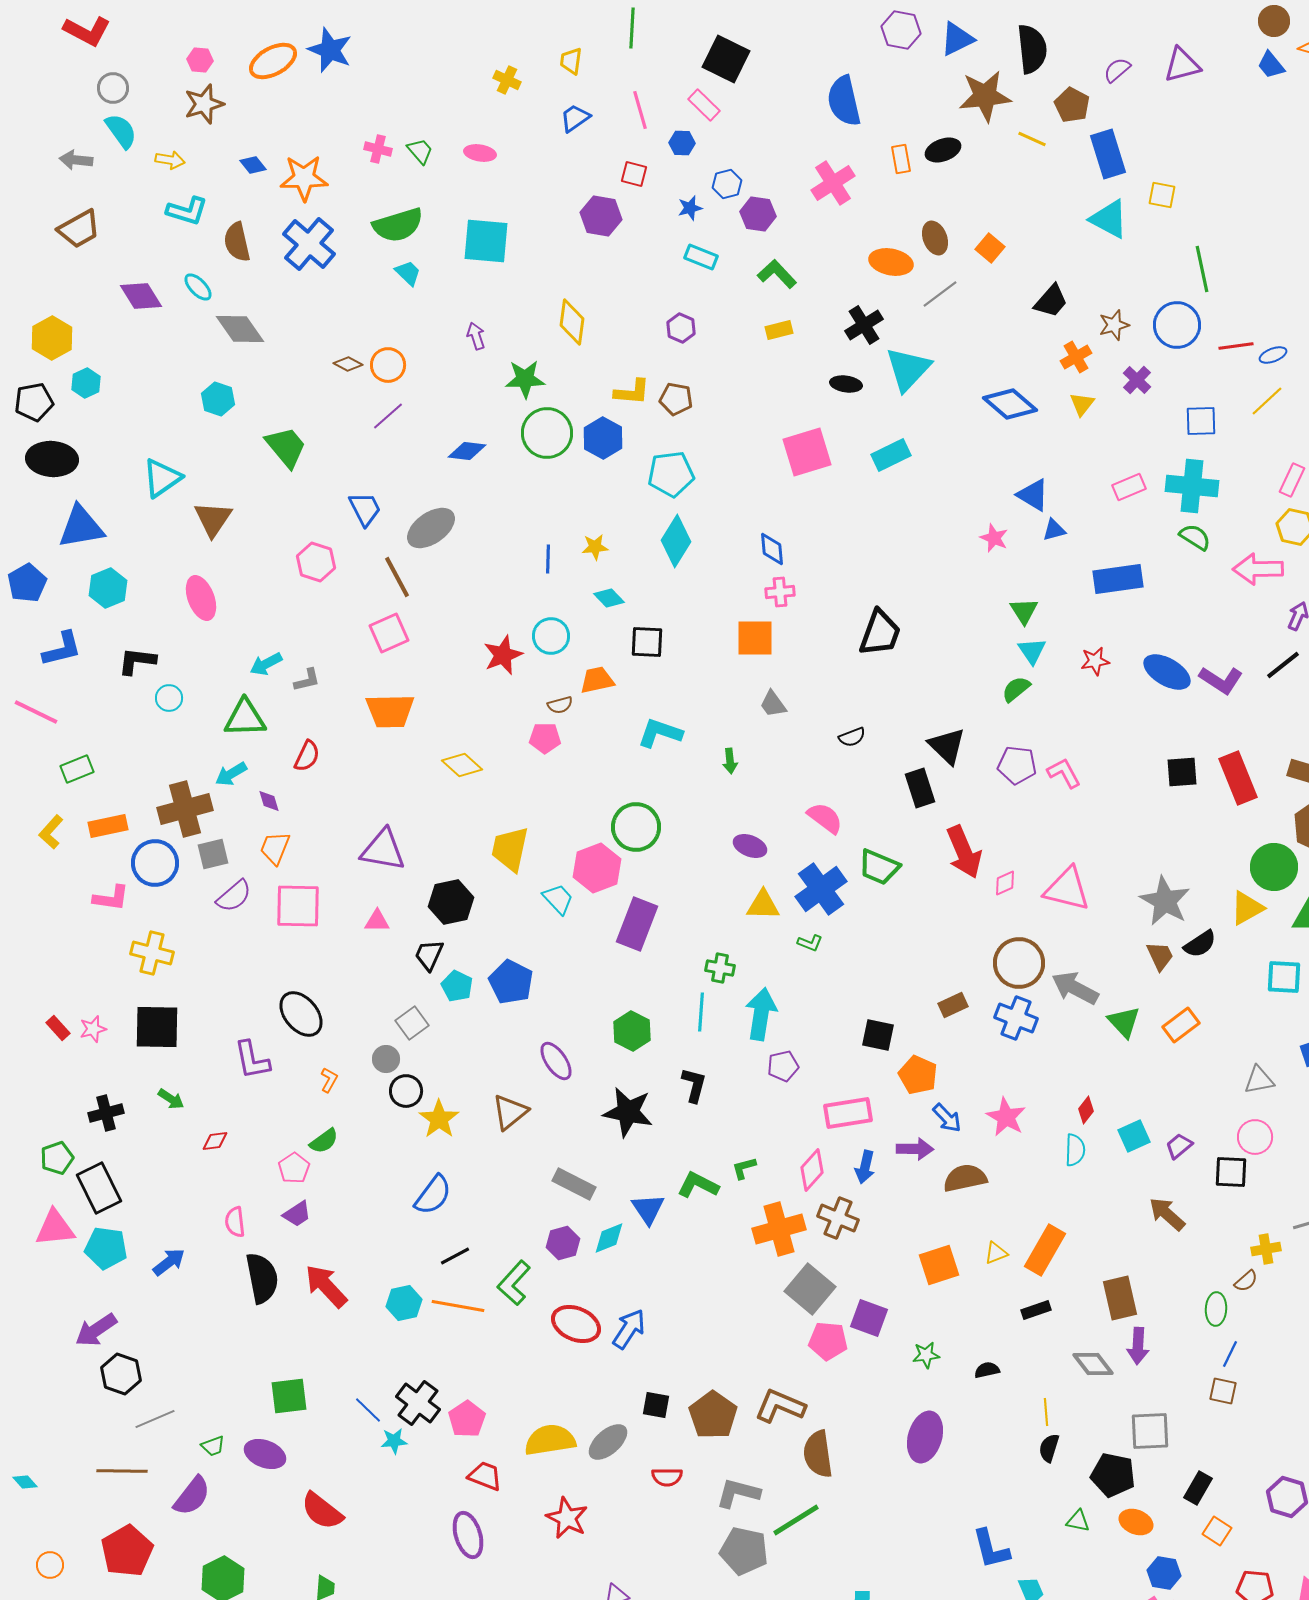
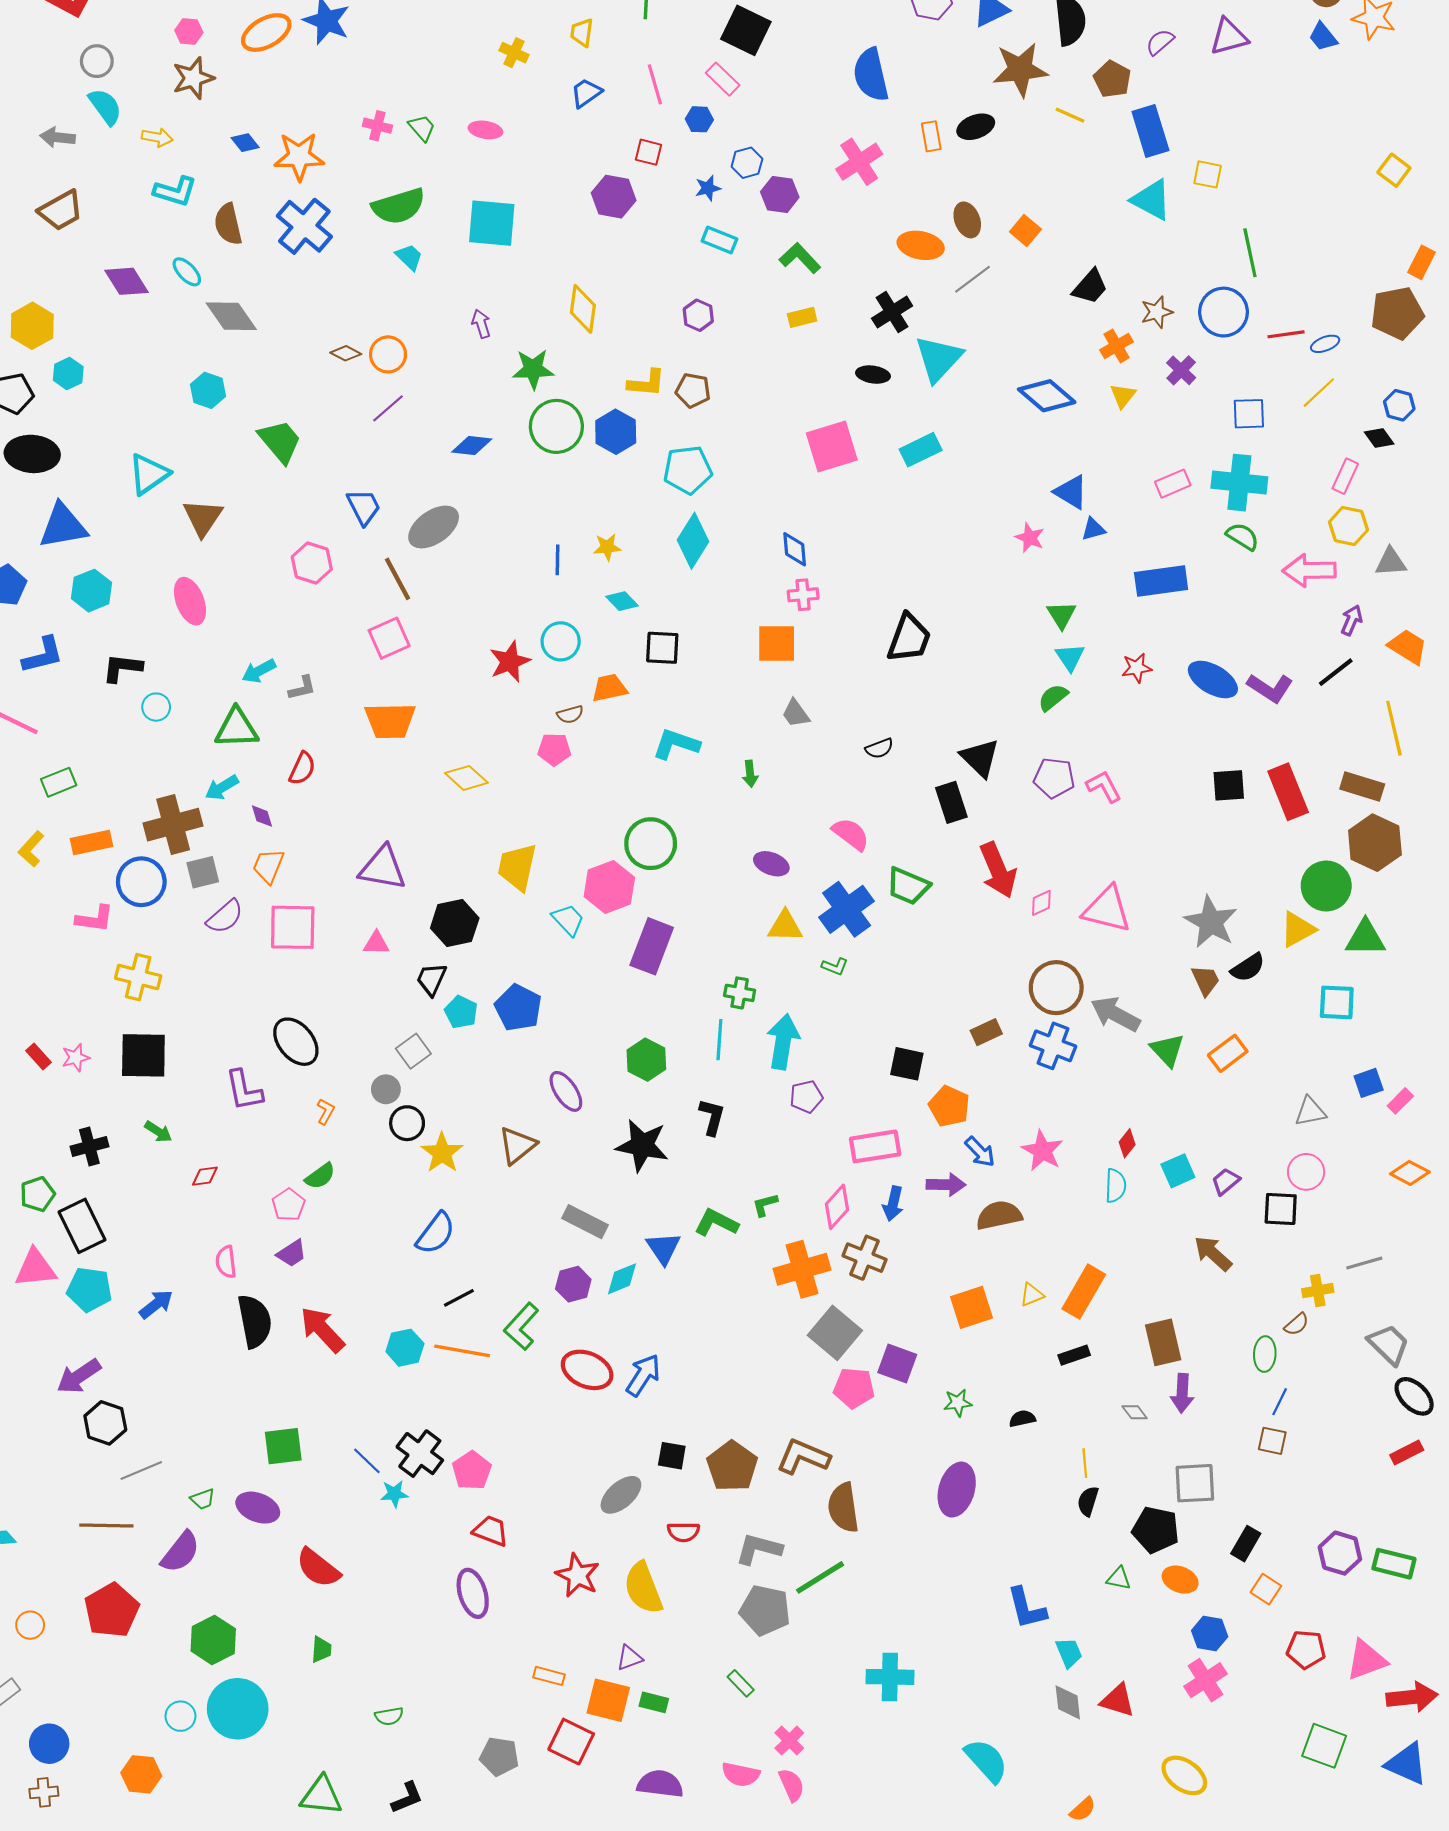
gray diamond: (1093, 1364) -> (1135, 1412), size x0.6
yellow semicircle: (550, 1440) -> (643, 1588), moved, turned -102

